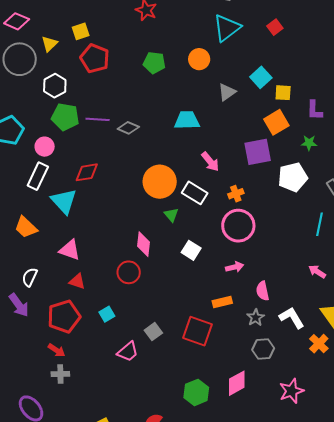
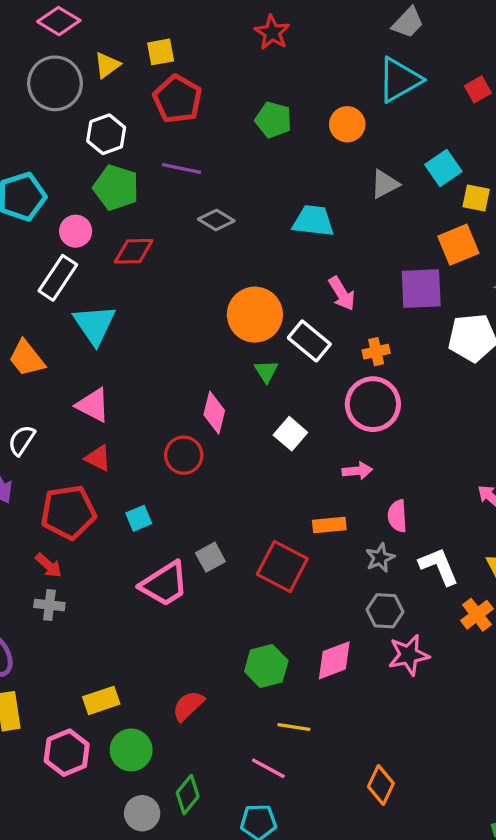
purple line: (98, 119) -> (182, 168), moved
red diamond: (87, 172) -> (134, 251), moved
pink trapezoid: (128, 352) -> (164, 584), size x1.4
pink star: (291, 391) -> (409, 655), moved

